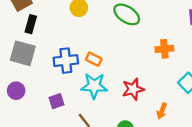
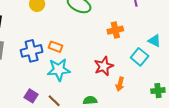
red star: (133, 89) -> (104, 66), moved
purple square: (57, 101) -> (31, 96), moved, turned -32

